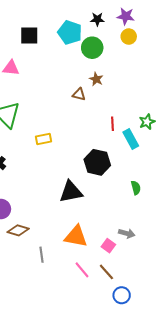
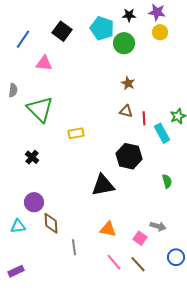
black square: (29, 36) -> (62, 31), turned 36
brown star: (96, 79) -> (128, 83), moved
brown triangle: (79, 94) -> (126, 111), moved
brown diamond: (18, 230) -> (51, 223), turned 70
orange triangle: (76, 236) -> (108, 229), size x0.7
blue circle: (122, 295) -> (176, 257), moved

